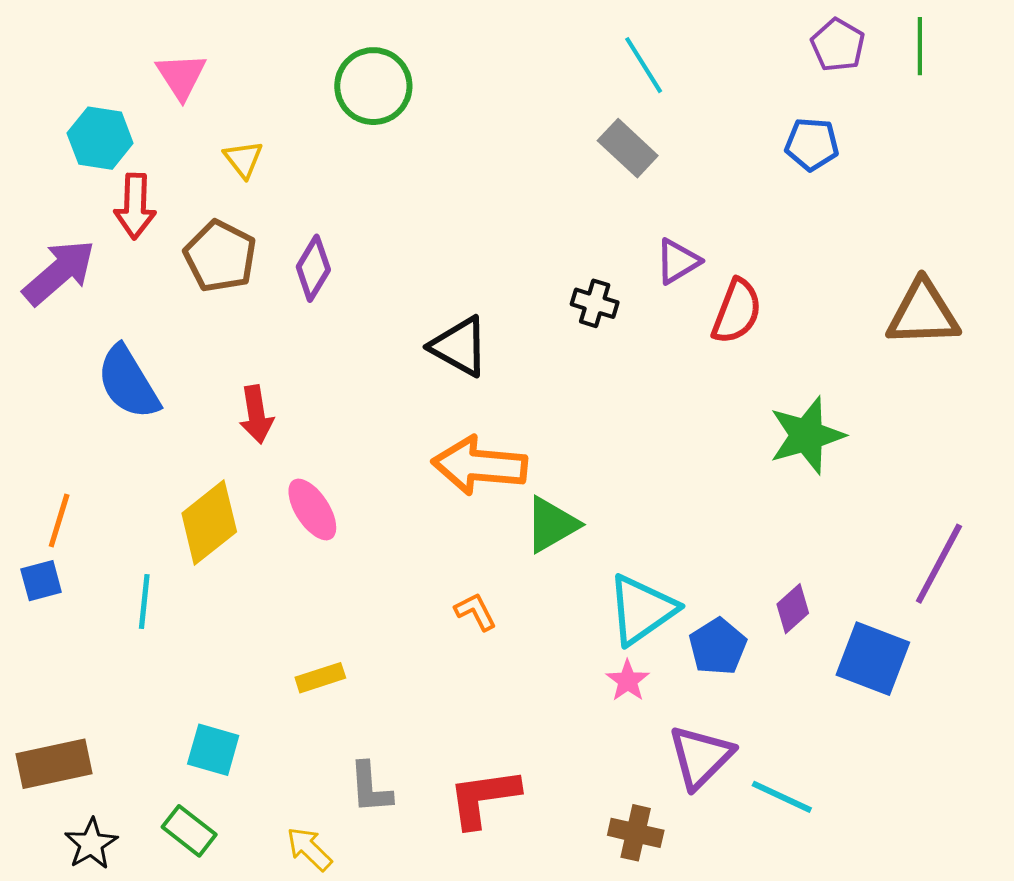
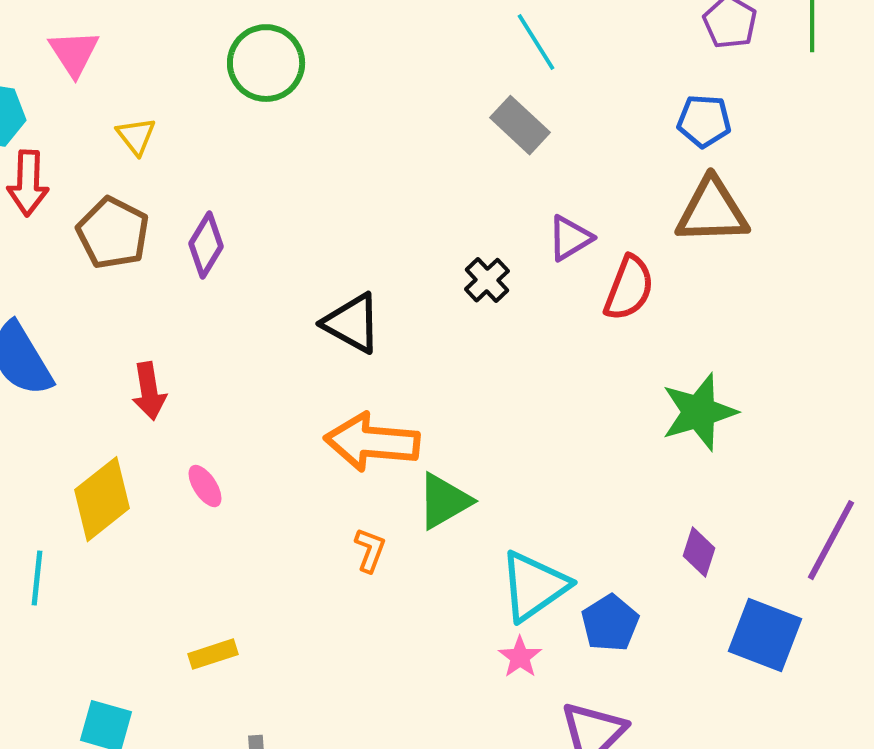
black cross: (595, 303) -> (487, 280), turned 30
brown triangle: (923, 313) -> (712, 211), moved
pink ellipse: (312, 510) -> (205, 486), size x0.7
purple diamond: (793, 609) -> (699, 552), moved, turned -30
orange L-shape: (475, 612) -> (370, 550), moved, turned 48

